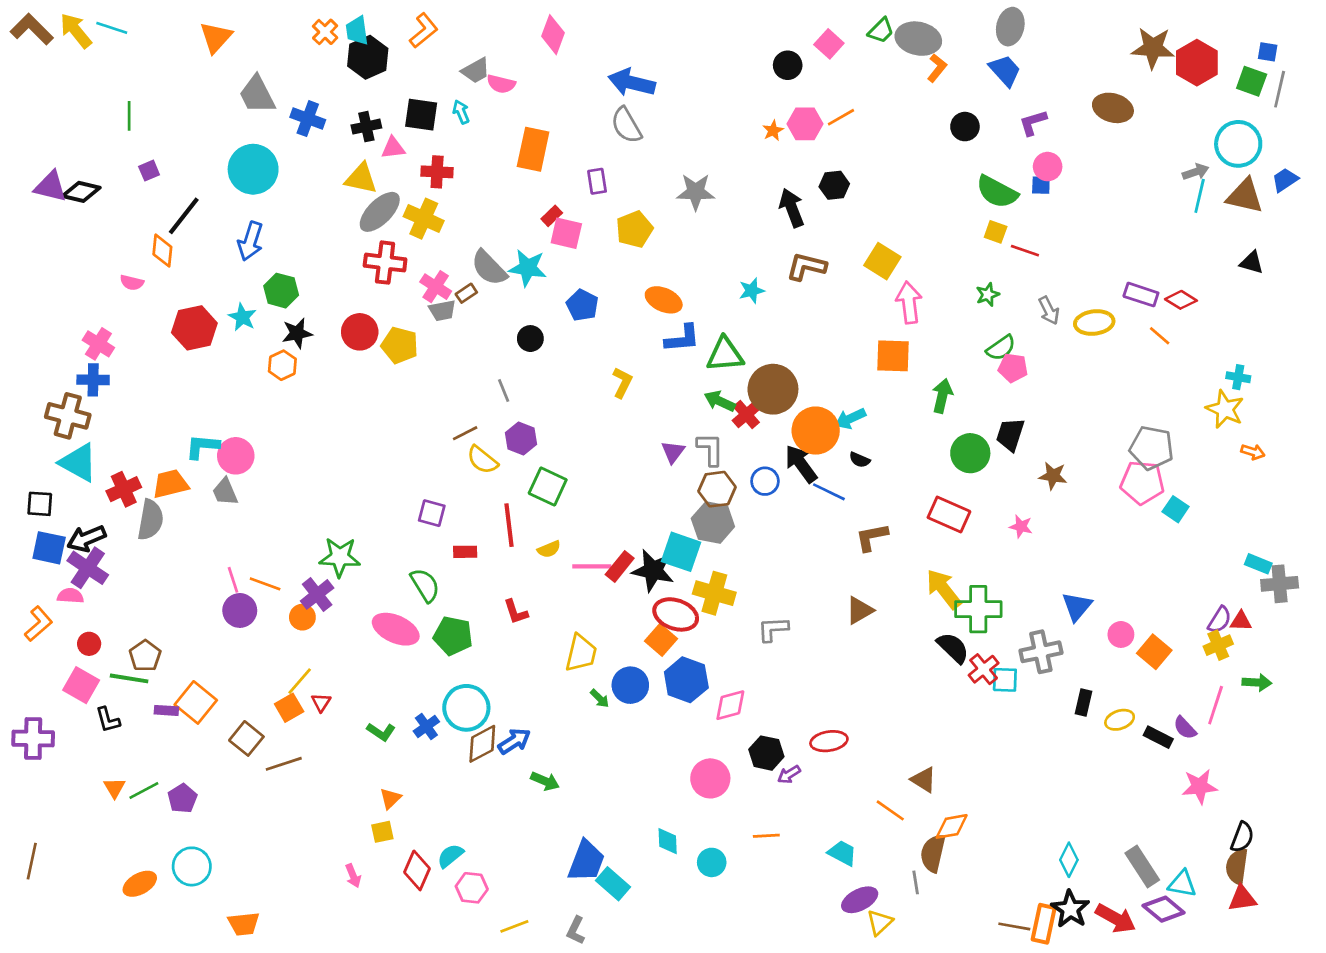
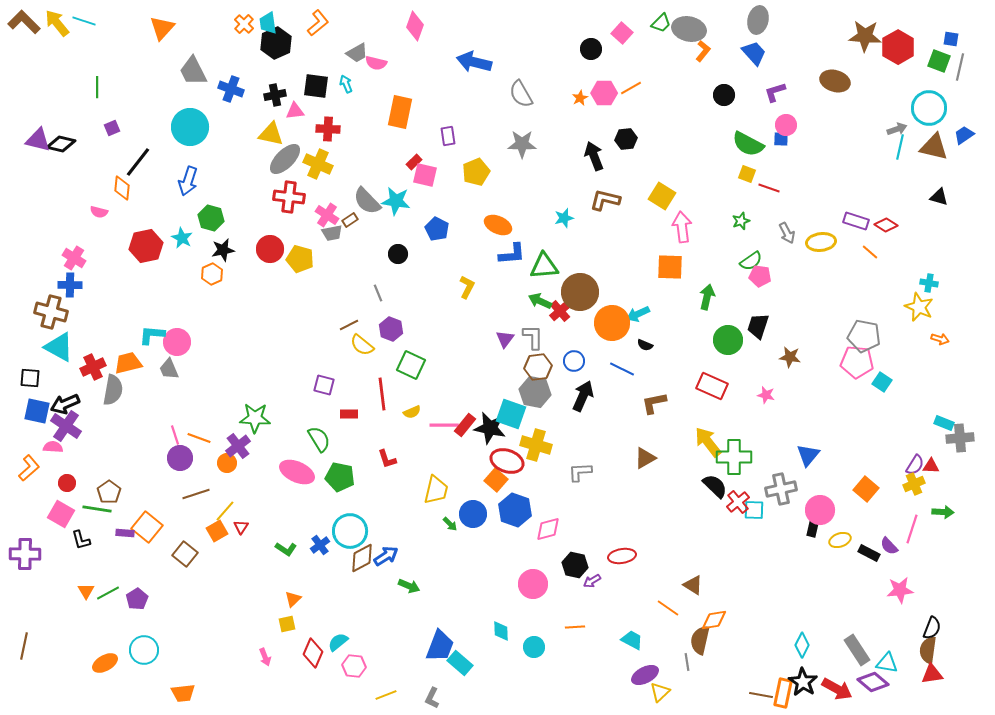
gray semicircle: (626, 125) -> (521, 94), moved
black arrow: (801, 464) -> (583, 396), moved, turned 60
pink circle: (1121, 634) -> (820, 510), moved, size x1.5
brown line: (284, 764) -> (196, 494), moved

